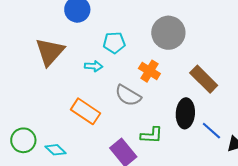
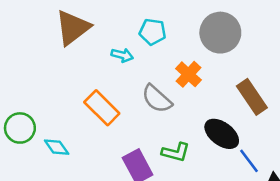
black ellipse: (185, 113) -> (222, 134), turned -68

